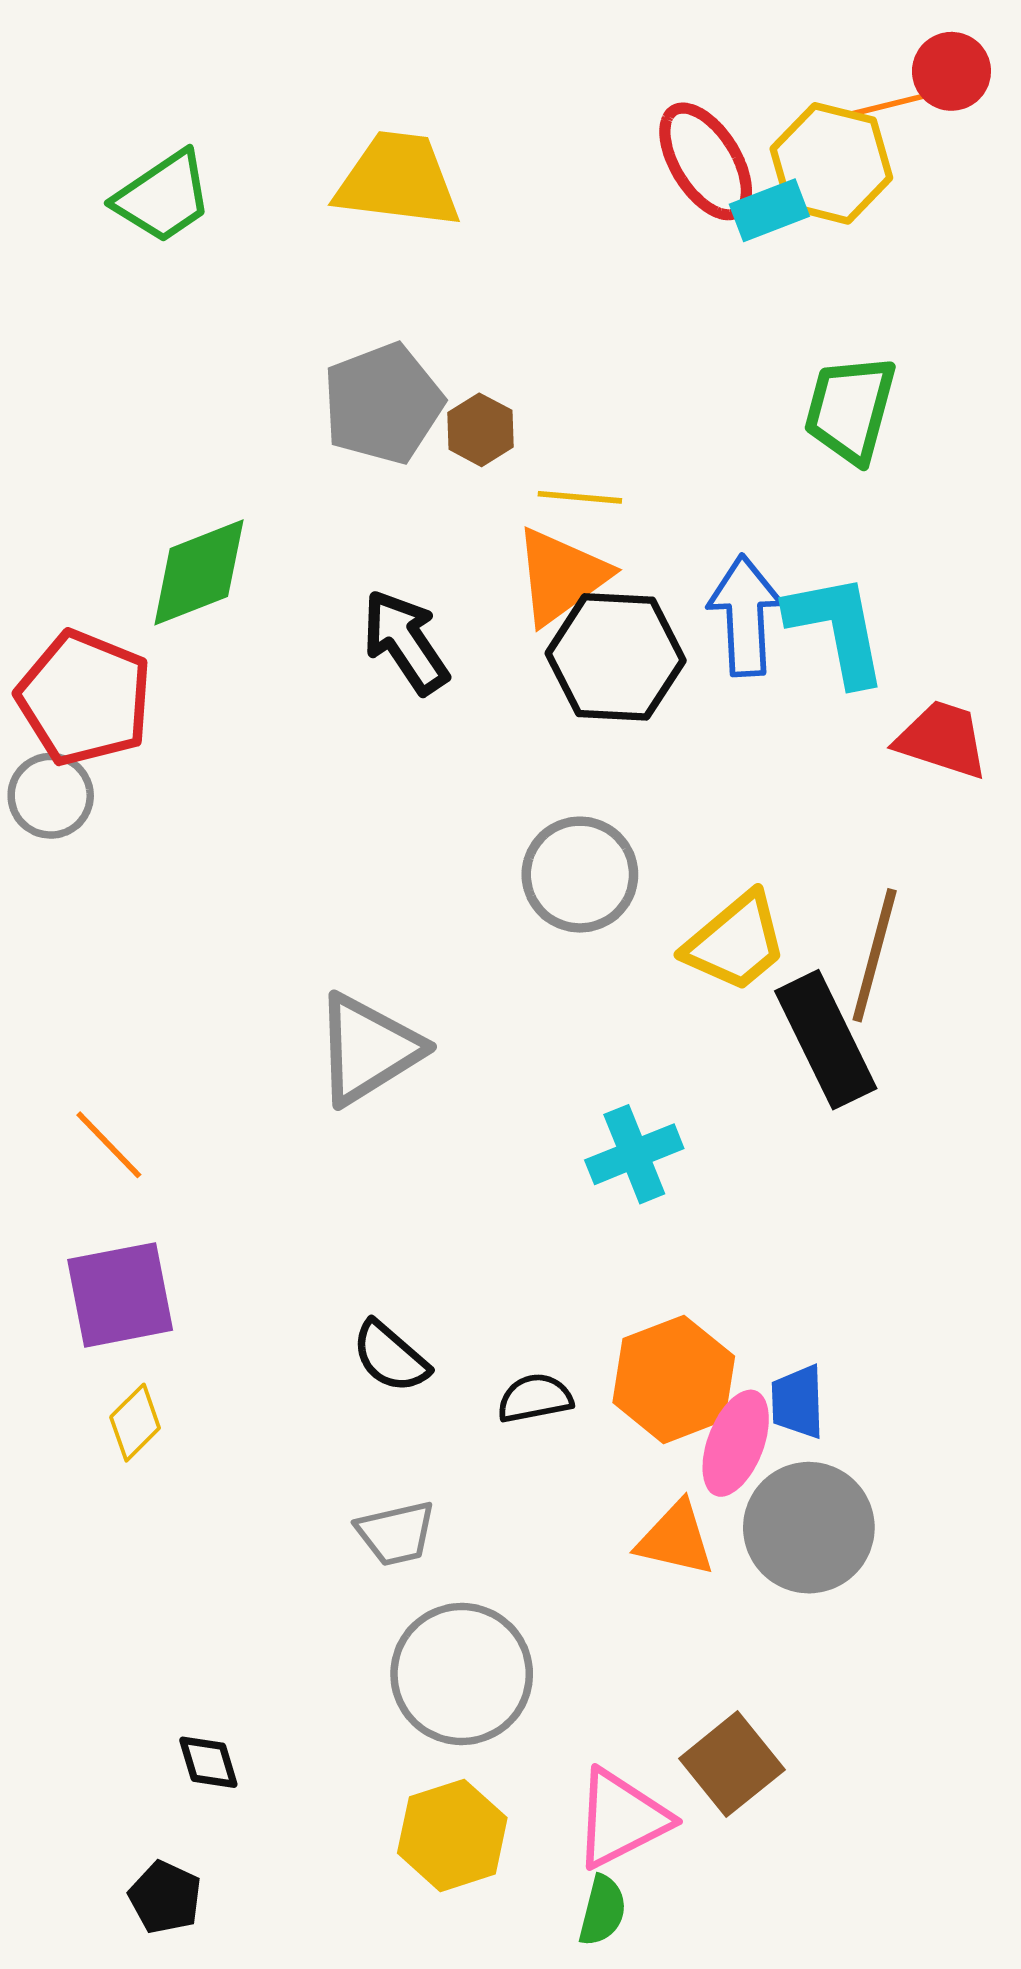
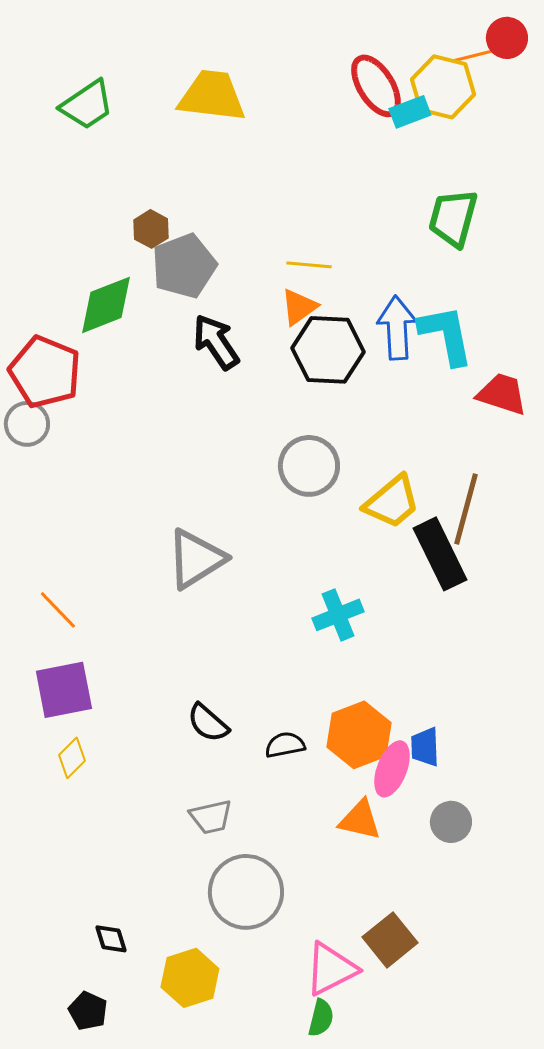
gray pentagon: (383, 403) -> (184, 266), moved
brown hexagon: (480, 430) -> (151, 229), moved
orange triangle: (561, 576) -> (299, 307), size x0.7
gray circle: (809, 1528) -> (451, 822), moved, size x0.6
yellow hexagon: (452, 1835) -> (190, 978), moved

